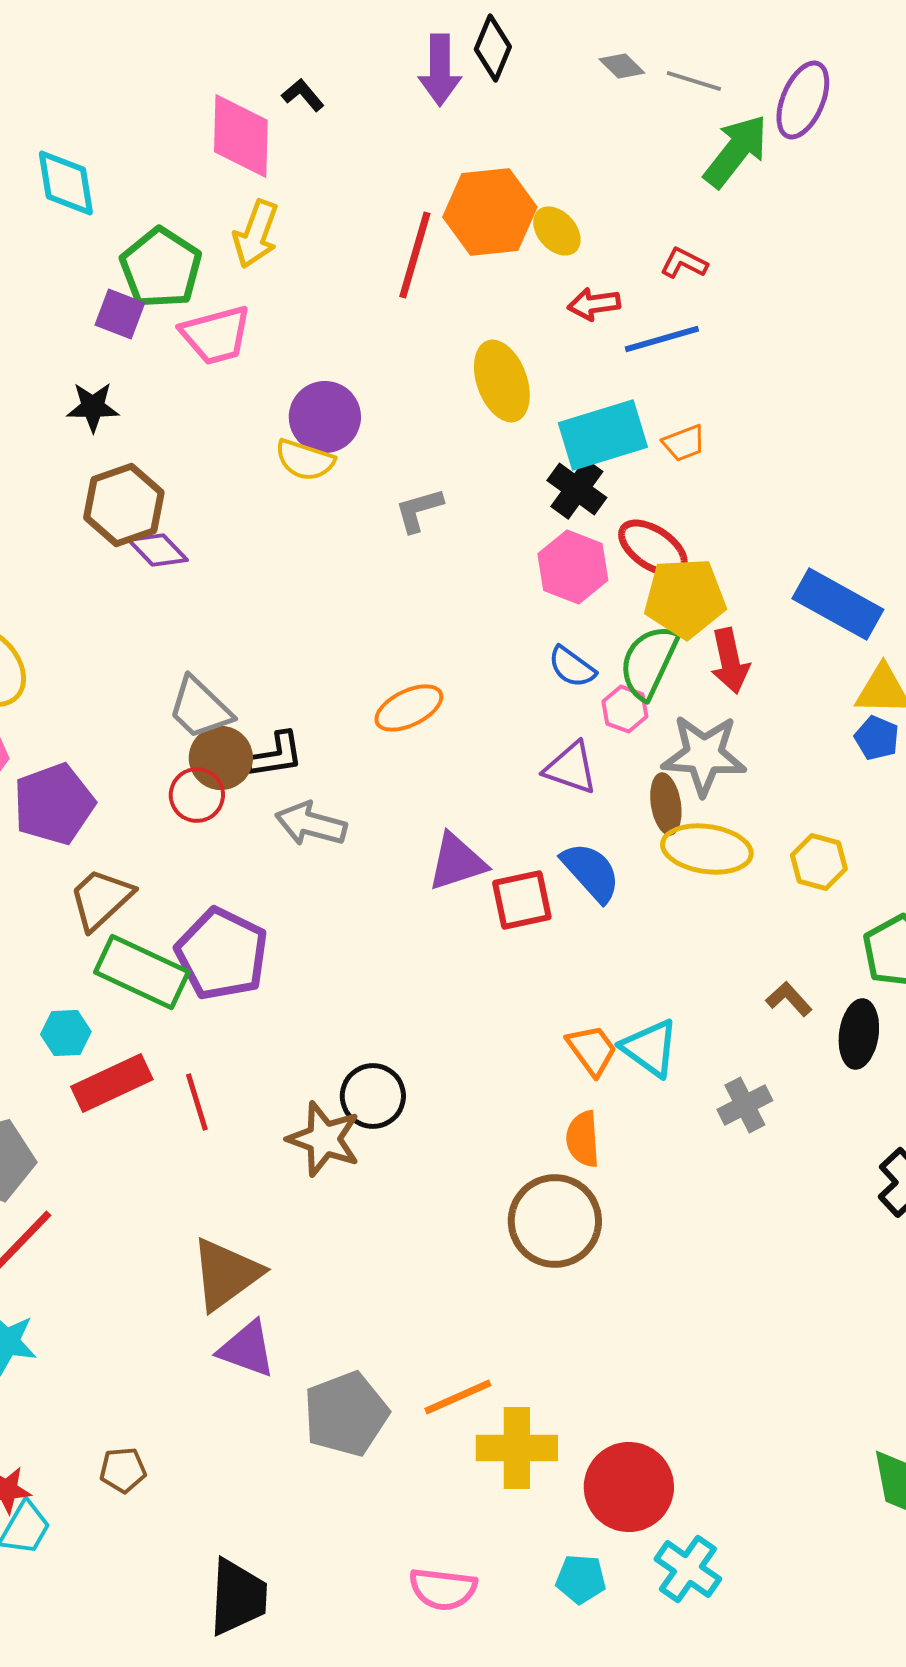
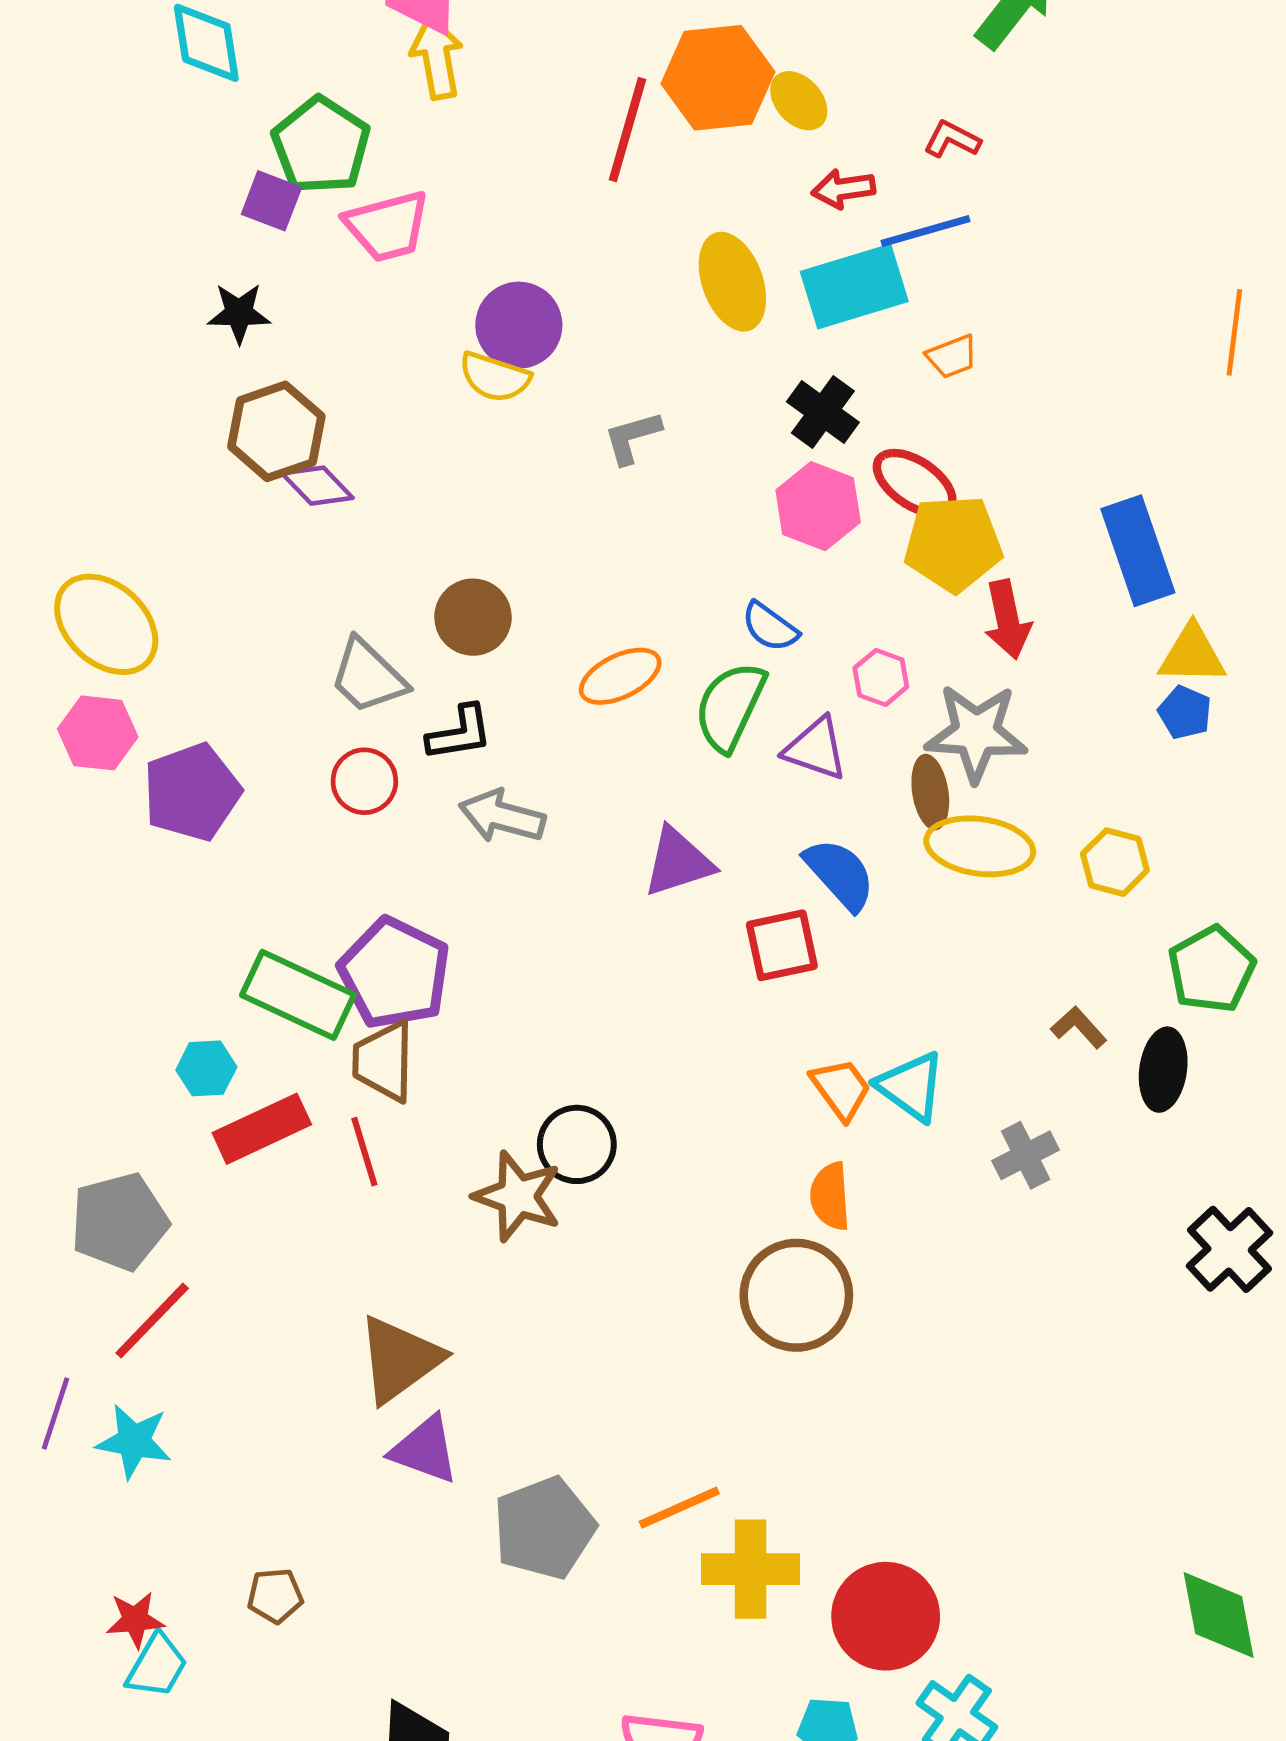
yellow arrow: (256, 234) -> (437, 57), moved, turned 150
cyan rectangle: (603, 435) -> (854, 287), moved
blue rectangle: (838, 604) -> (1138, 551), turned 42
green semicircle: (649, 662) -> (730, 706), moved
blue semicircle: (572, 667) -> (770, 627), moved
brown circle: (221, 758) -> (473, 617), moved
brown trapezoid: (101, 899) -> (384, 1061), moved, turned -46
red square: (522, 900) -> (782, 945), moved

